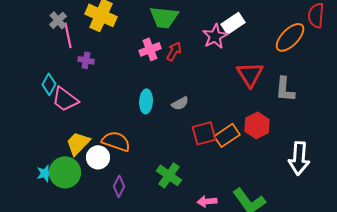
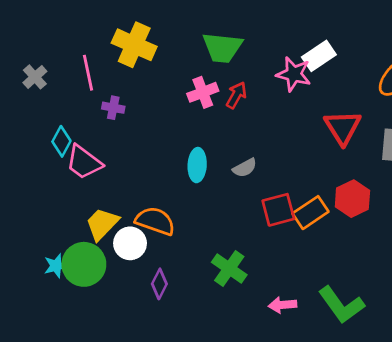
gray cross: (58, 20) -> (35, 77), moved
pink star: (215, 36) -> (294, 74), turned -30

